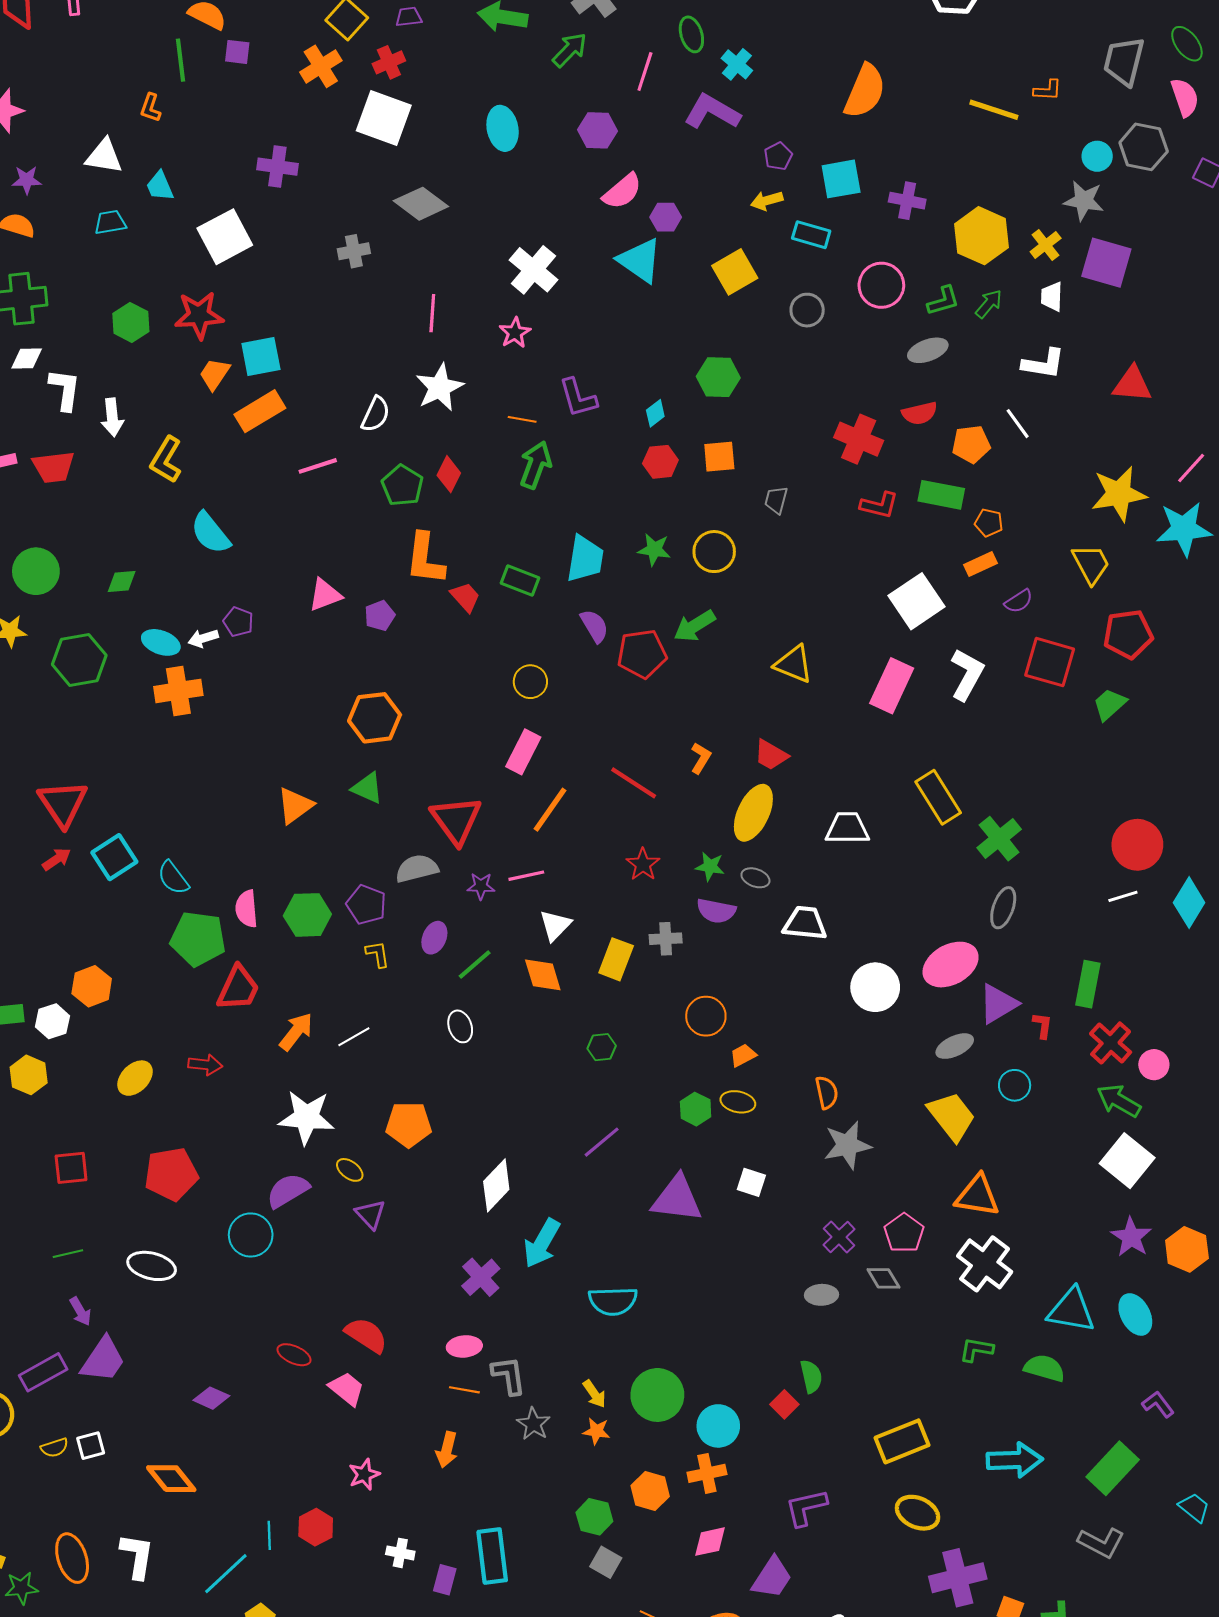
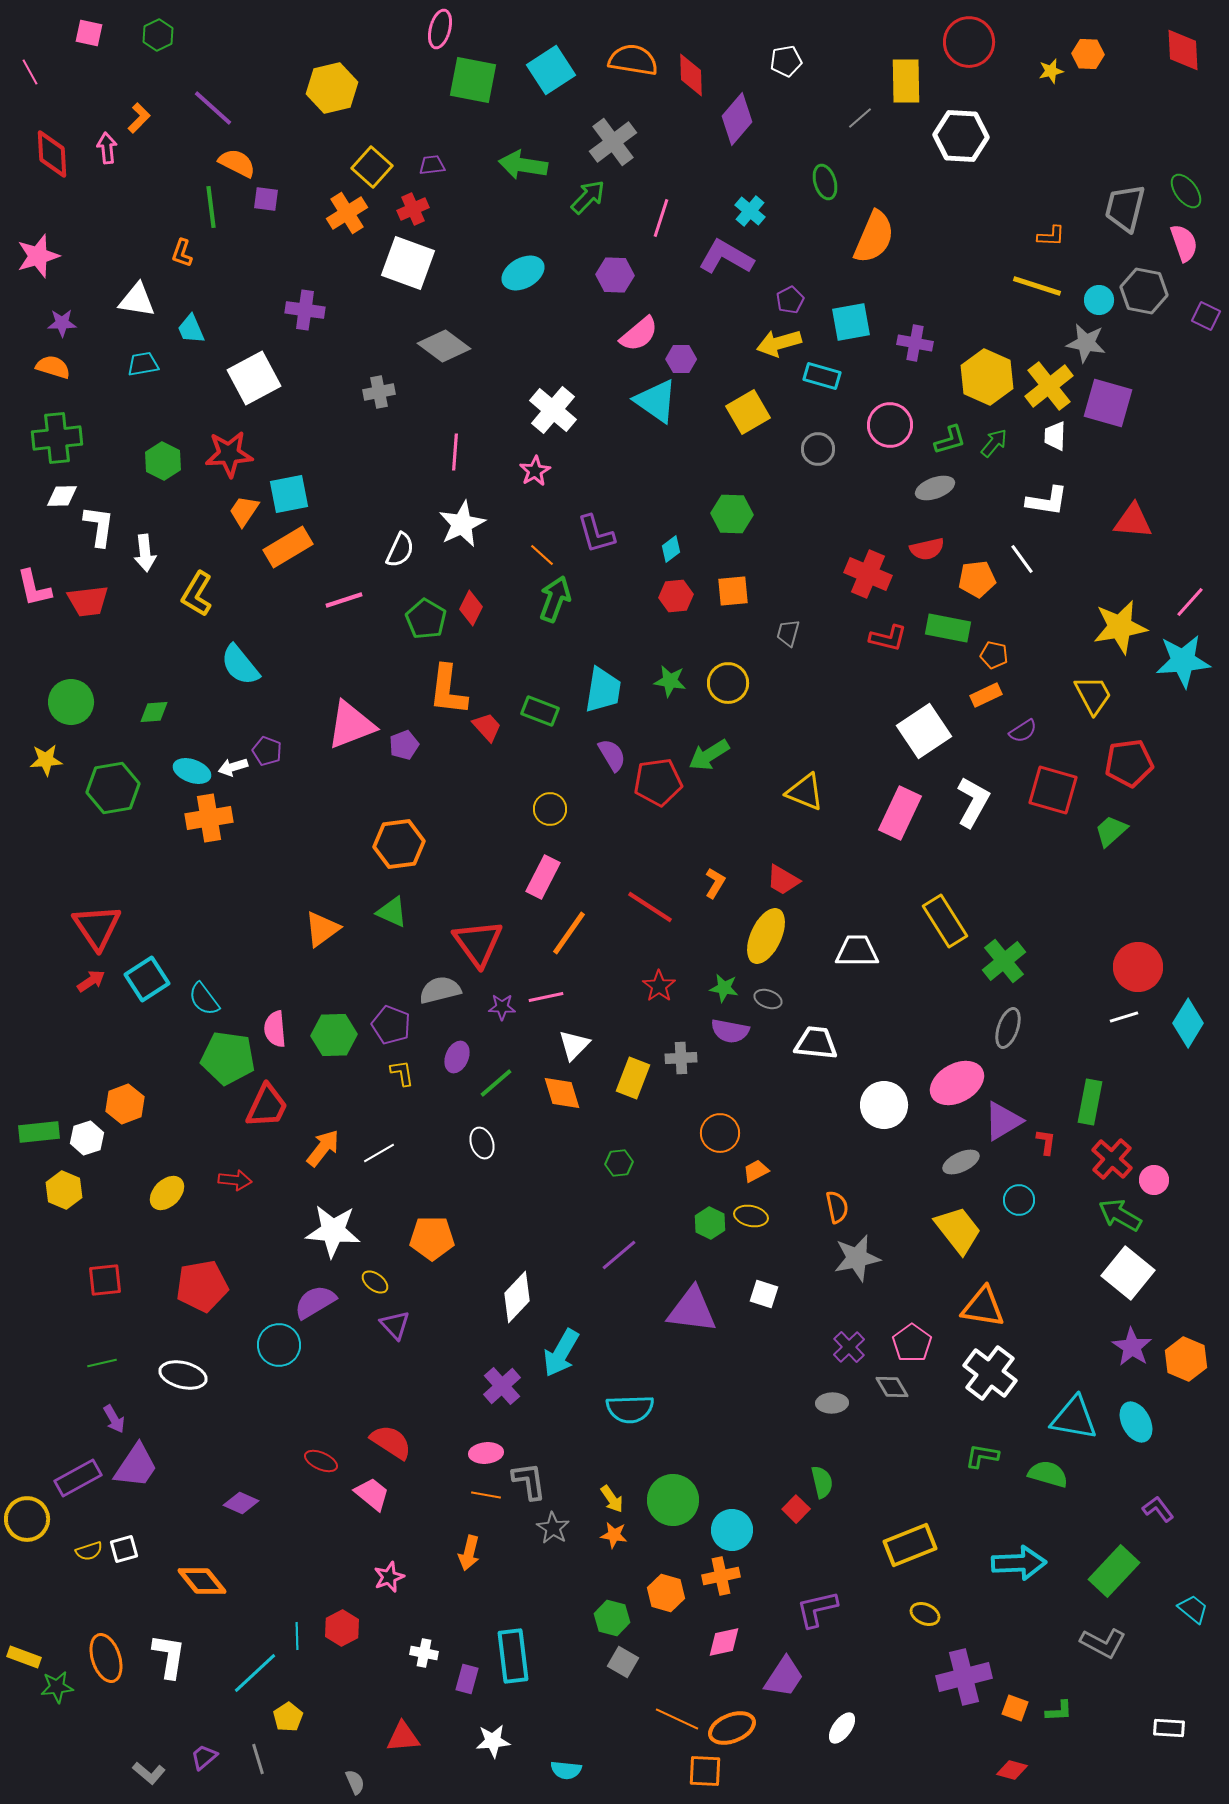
green ellipse: (691, 34) -> (825, 182), moved
yellow line: (994, 110) -> (1037, 286), moved
cyan ellipse: (503, 128) -> (523, 273), turned 72
yellow arrow: (767, 201) -> (779, 343), size x1.4
yellow cross: (1046, 245) -> (1049, 386), size x1.6
orange line: (522, 419) -> (542, 555), turned 32
pink triangle: (325, 595) -> (351, 725), size x1.5
yellow ellipse: (918, 1513) -> (925, 1614), size x0.7

